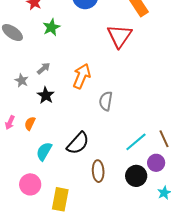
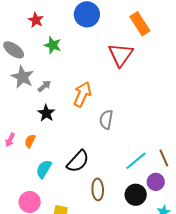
green star: (51, 27) -> (53, 45), turned -30
gray star: (22, 80) -> (22, 77), moved, size x1.6

